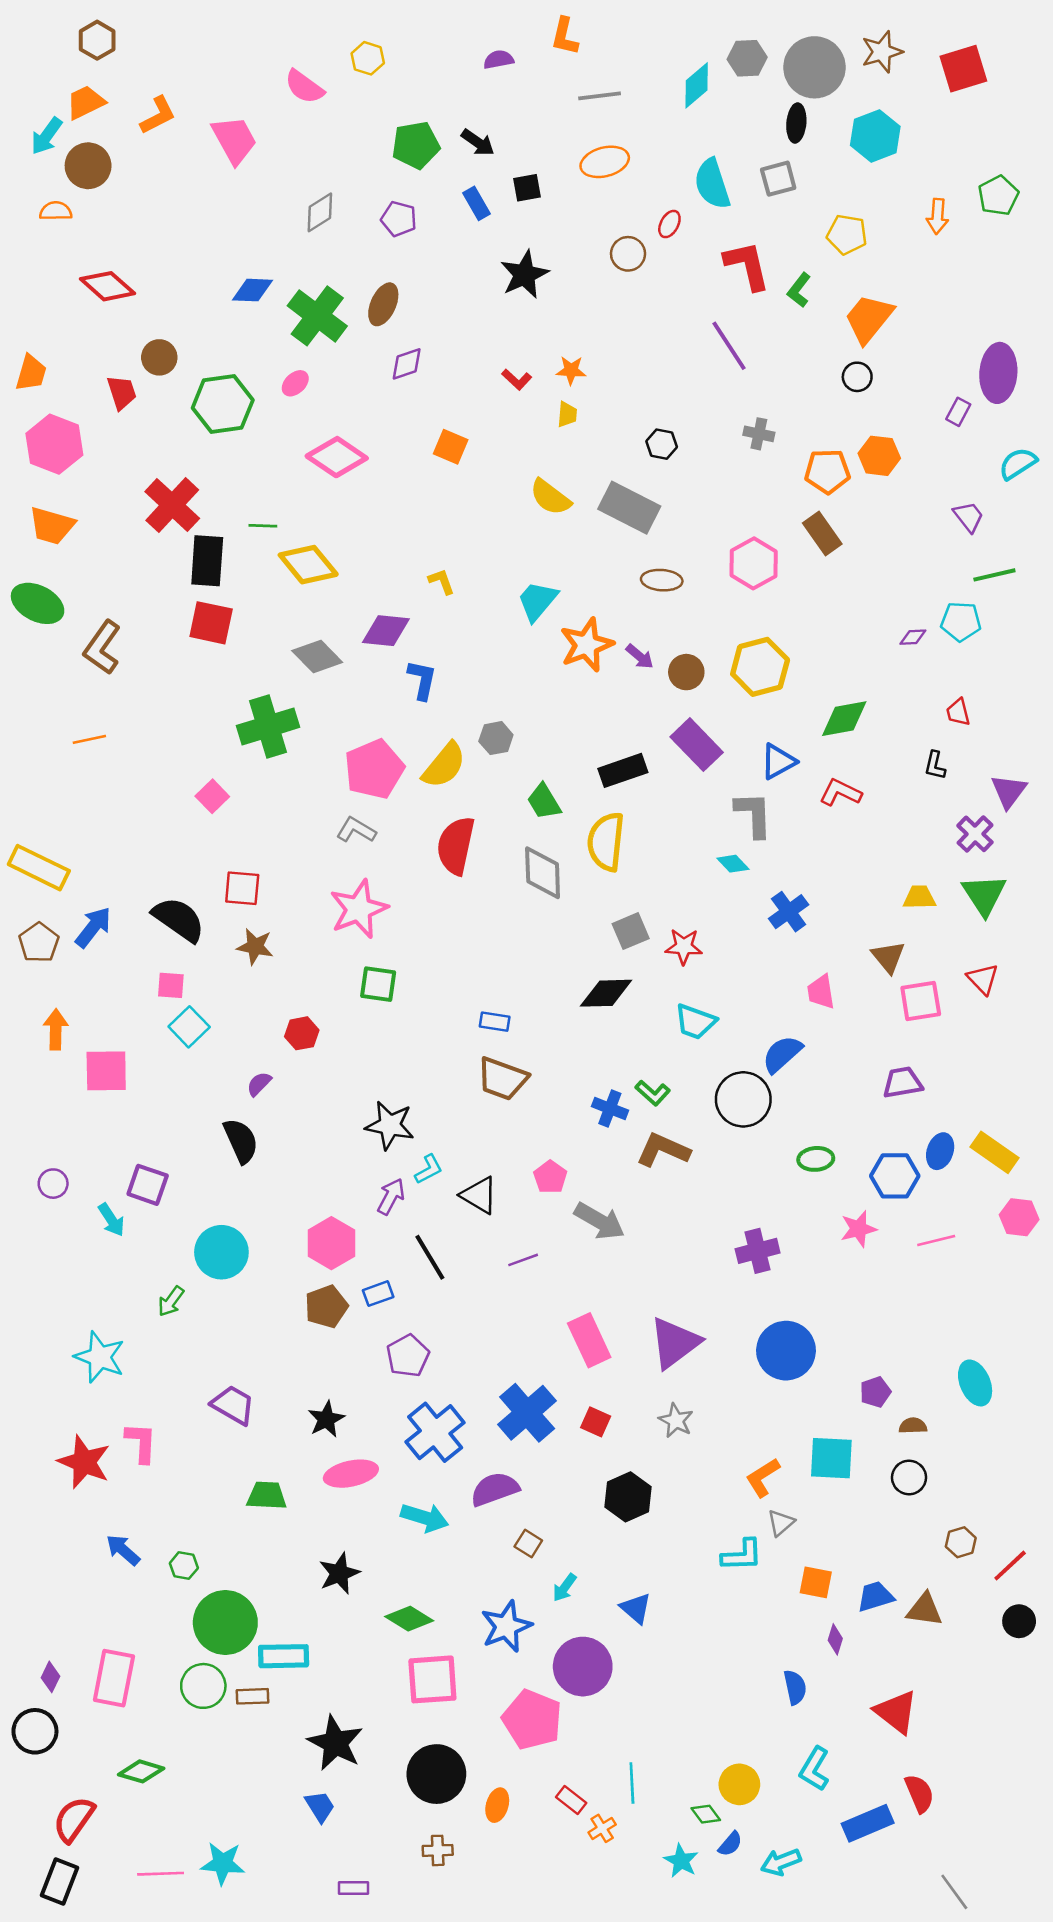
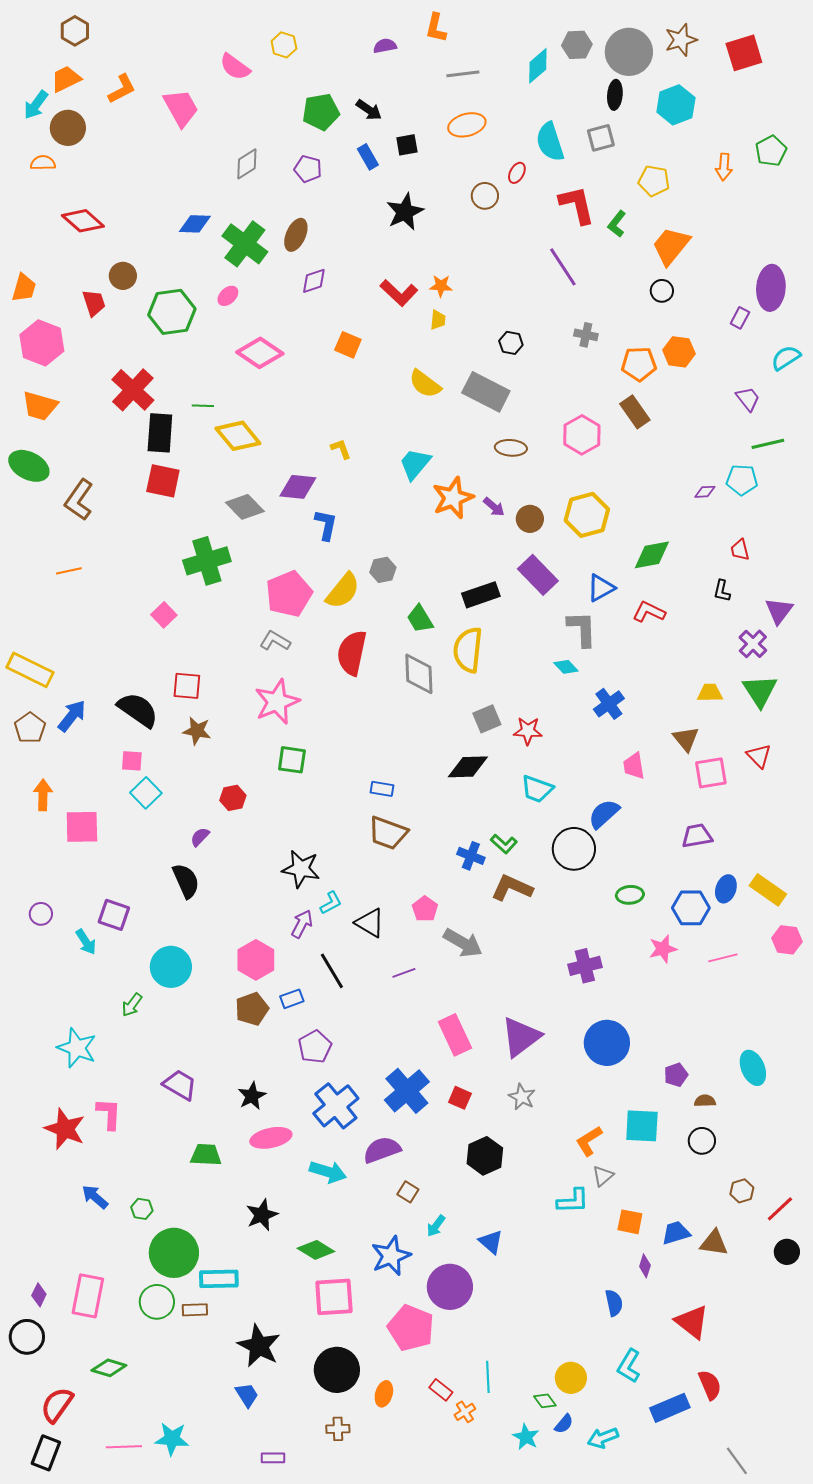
red L-shape: (517, 379) -> (399, 293), size x1.6

